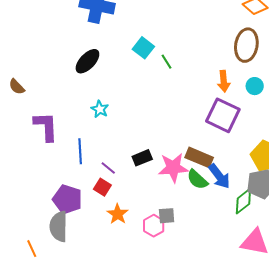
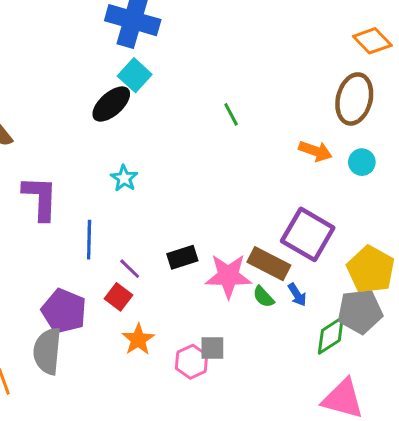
cyan square: (143, 48) -> (135, 75), moved
orange arrow: (224, 81) -> (315, 151), turned -70
purple square: (223, 115) -> (308, 234), moved
blue arrow: (219, 176) -> (297, 295), size x0.6
green semicircle: (197, 179) -> (263, 297), size x0.7

